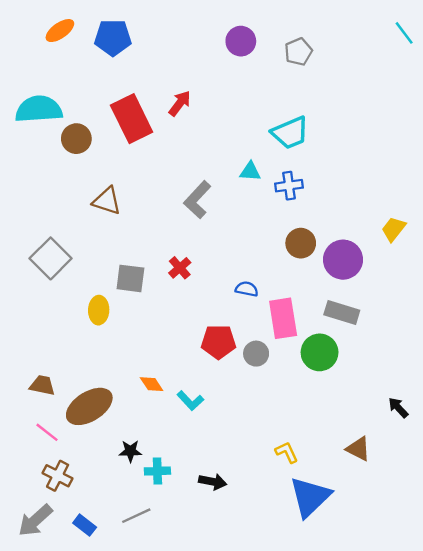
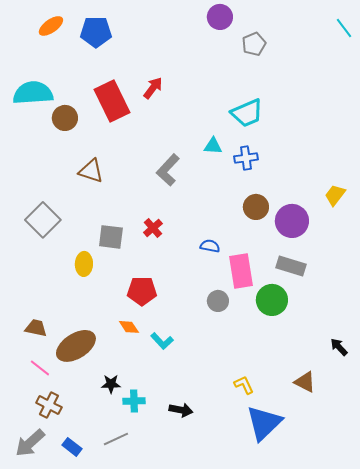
purple circle: (241, 41) -> (220, 17), moved
red pentagon: (218, 342) -> (142, 291), moved

